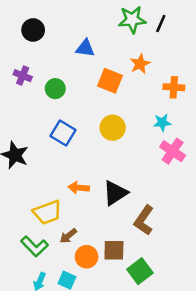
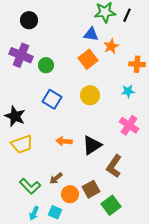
blue triangle: (85, 48) -> (91, 34), moved
purple cross: (23, 76) -> (21, 55), size x1.6
orange square: (110, 81) -> (88, 59), turned 30
pink cross: (173, 151) -> (129, 125), moved
yellow trapezoid: (47, 212) -> (22, 144), moved
brown square: (114, 250) -> (91, 189), turned -30

